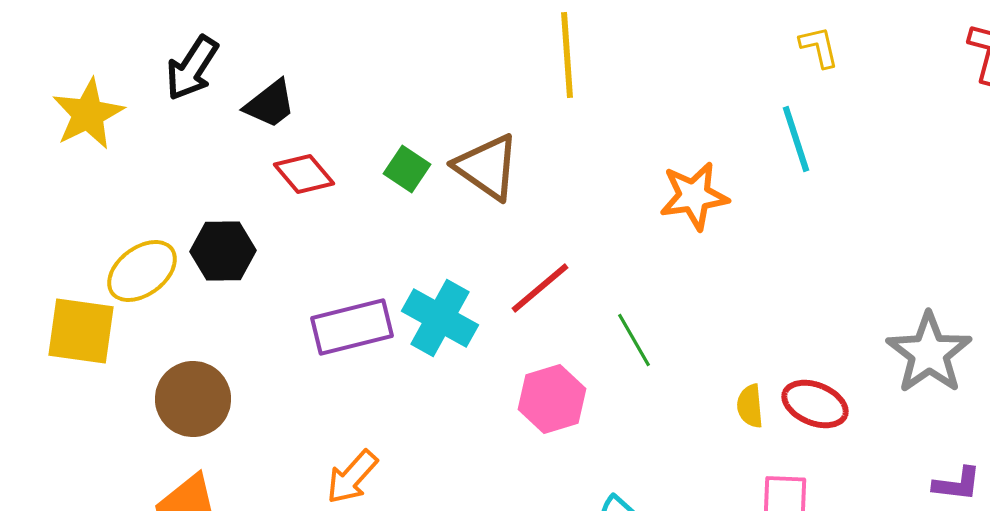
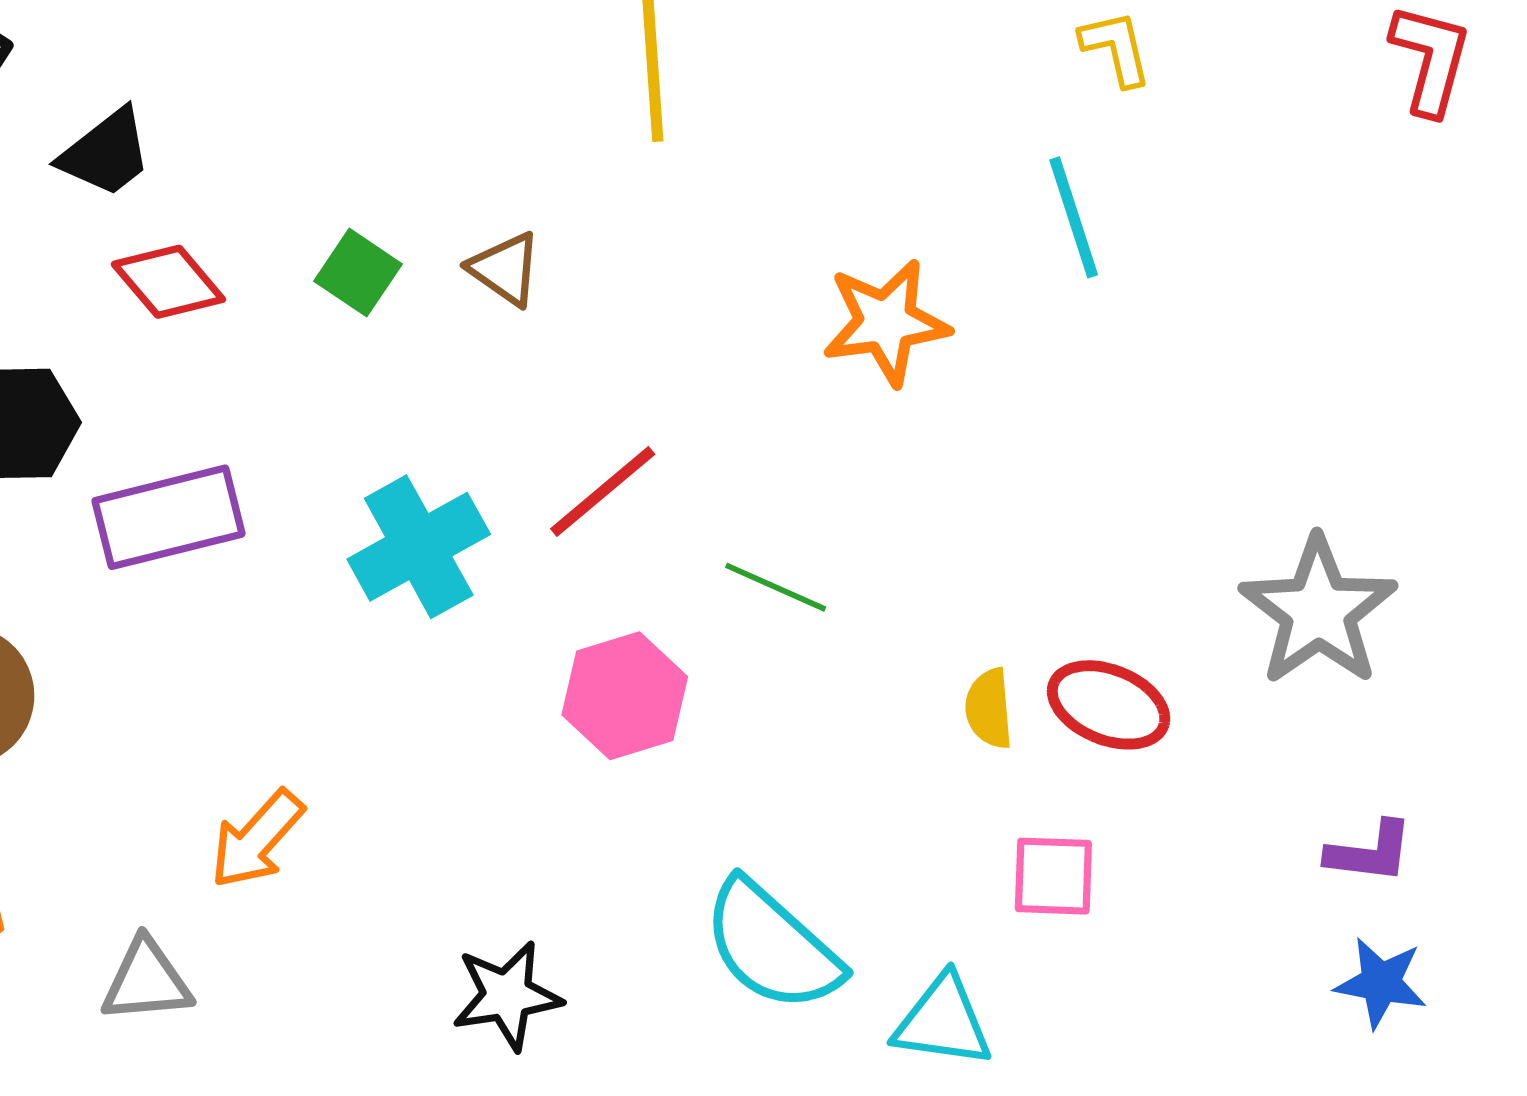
brown triangle: (487, 167) -> (505, 269), size x0.6
cyan cross: (440, 318) -> (419, 547), turned 32
purple rectangle: (352, 327) -> (168, 517), moved
green line: (634, 340) -> (776, 587), turned -36

